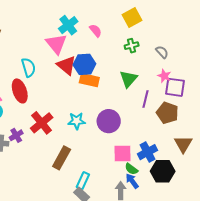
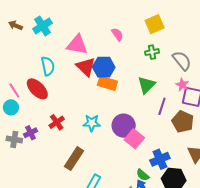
cyan cross: (68, 25) -> (43, 26), moved
pink triangle: (56, 44) -> (77, 45), turned -45
gray semicircle: (162, 52) -> (182, 61), size x1.5
red ellipse: (20, 91) -> (37, 89), turned -30
red cross: (42, 123) -> (57, 122), size x0.7
pink square: (123, 153) -> (134, 139), moved, turned 36

